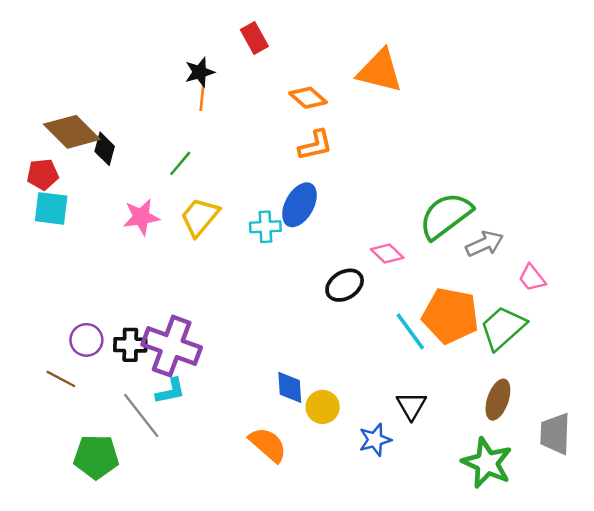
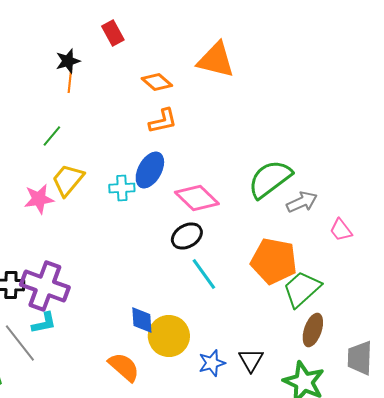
pink star: (141, 217) -> (39, 199), moved
pink diamond: (387, 254) -> (197, 198), moved, size x1.6
green trapezoid: (503, 328) -> (302, 289), moved
cyan line: (410, 331) -> (204, 274), moved
black triangle: (411, 406) -> (251, 360), moved
yellow circle: (323, 407) -> (169, 336), size x1.5

